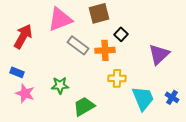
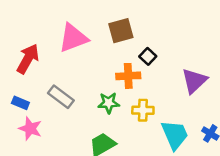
gray rectangle: (78, 45) -> (61, 97), moved
green star: (60, 85) -> (109, 103), moved

